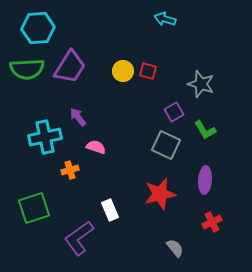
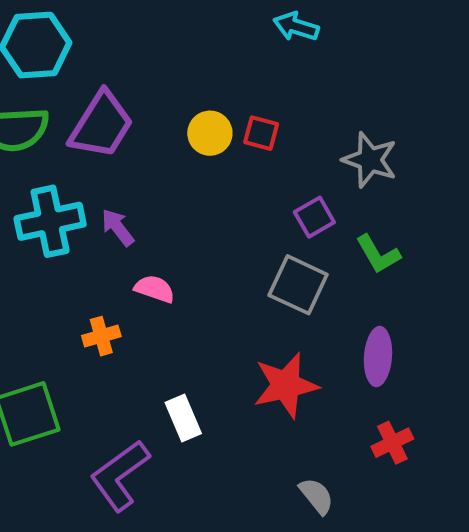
cyan cross: (45, 137) -> (50, 221), moved

